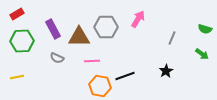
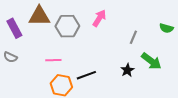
brown triangle: (79, 37) -> (39, 16), moved
green arrow: (202, 54) -> (151, 61), moved, size x1.5
gray semicircle: (57, 58) -> (10, 57), moved

